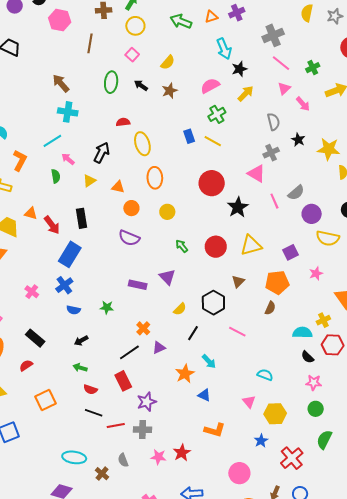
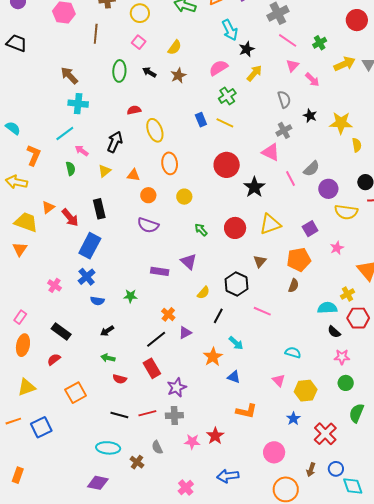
orange triangle: (31, 213) -> (48, 207), turned -48
black line: (94, 413) -> (119, 415), moved

